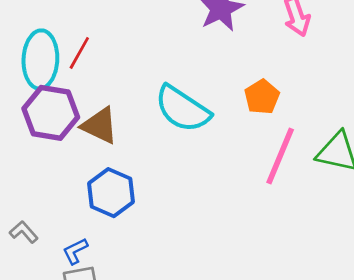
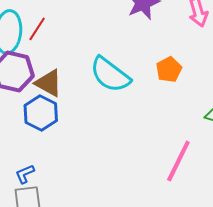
pink line: (280, 156) -> (178, 161), moved
blue hexagon: (111, 193) -> (41, 113), moved

